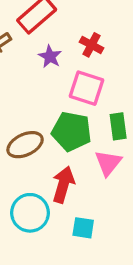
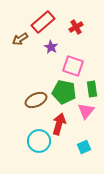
red cross: (92, 45) -> (76, 27), moved, turned 32
cyan square: (83, 228) -> (84, 147), moved, turned -32

